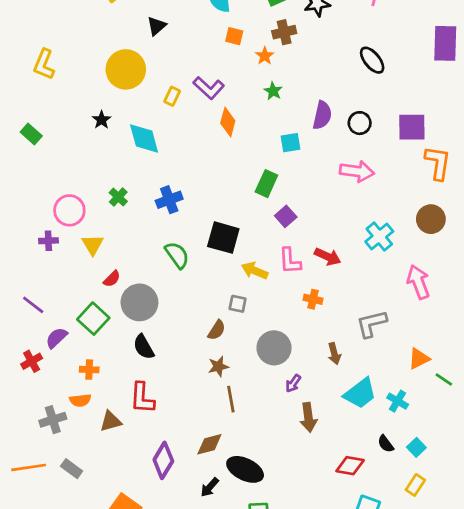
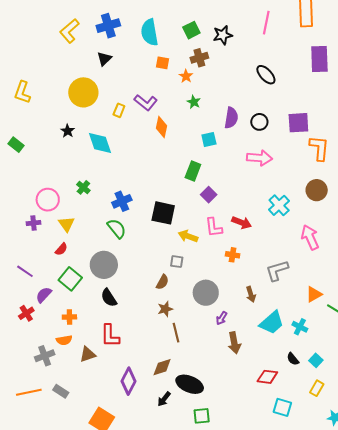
blue cross: (169, 200) -> (122, 201), moved
green semicircle: (177, 255) -> (117, 228), moved
red semicircle: (112, 279) -> (61, 249), moved

